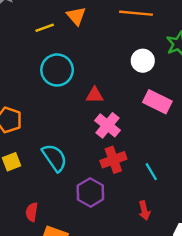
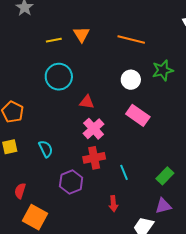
cyan semicircle: (54, 158) -> (46, 149), size x0.7

